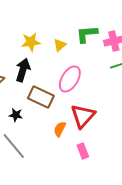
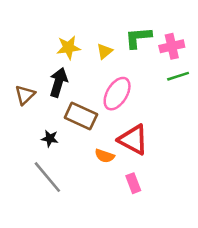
red triangle: (83, 116) -> (133, 140), turned -44
orange semicircle: (60, 129) -> (105, 156), turned -98

